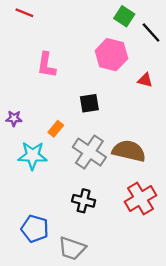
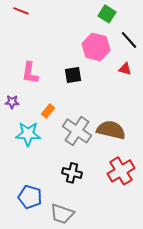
black line: (151, 33) -> (129, 40), moved
pink L-shape: (46, 65) -> (30, 73), moved
black square: (89, 103) -> (73, 75), moved

